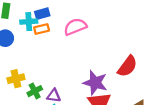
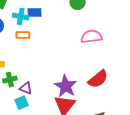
pink semicircle: (75, 27) -> (91, 37), moved
orange rectangle: (42, 29) -> (23, 35), moved

